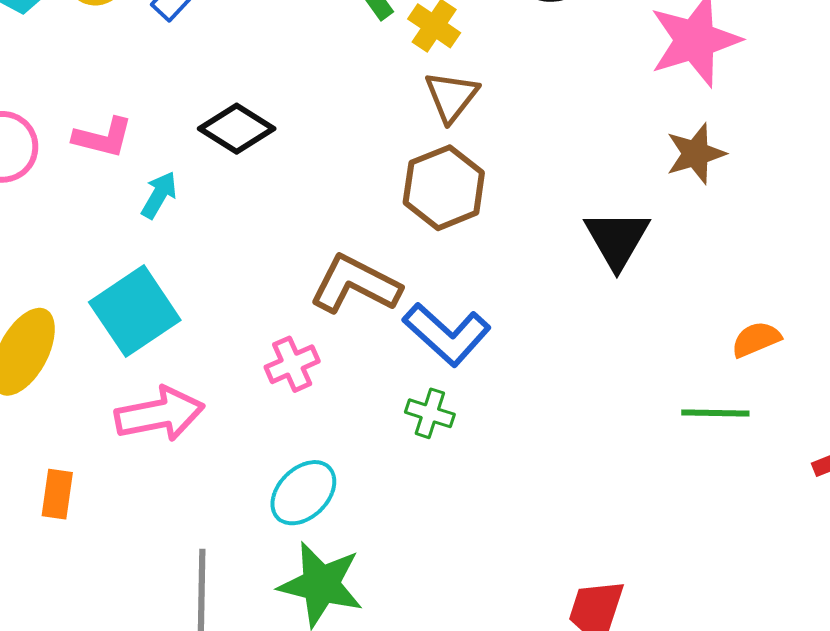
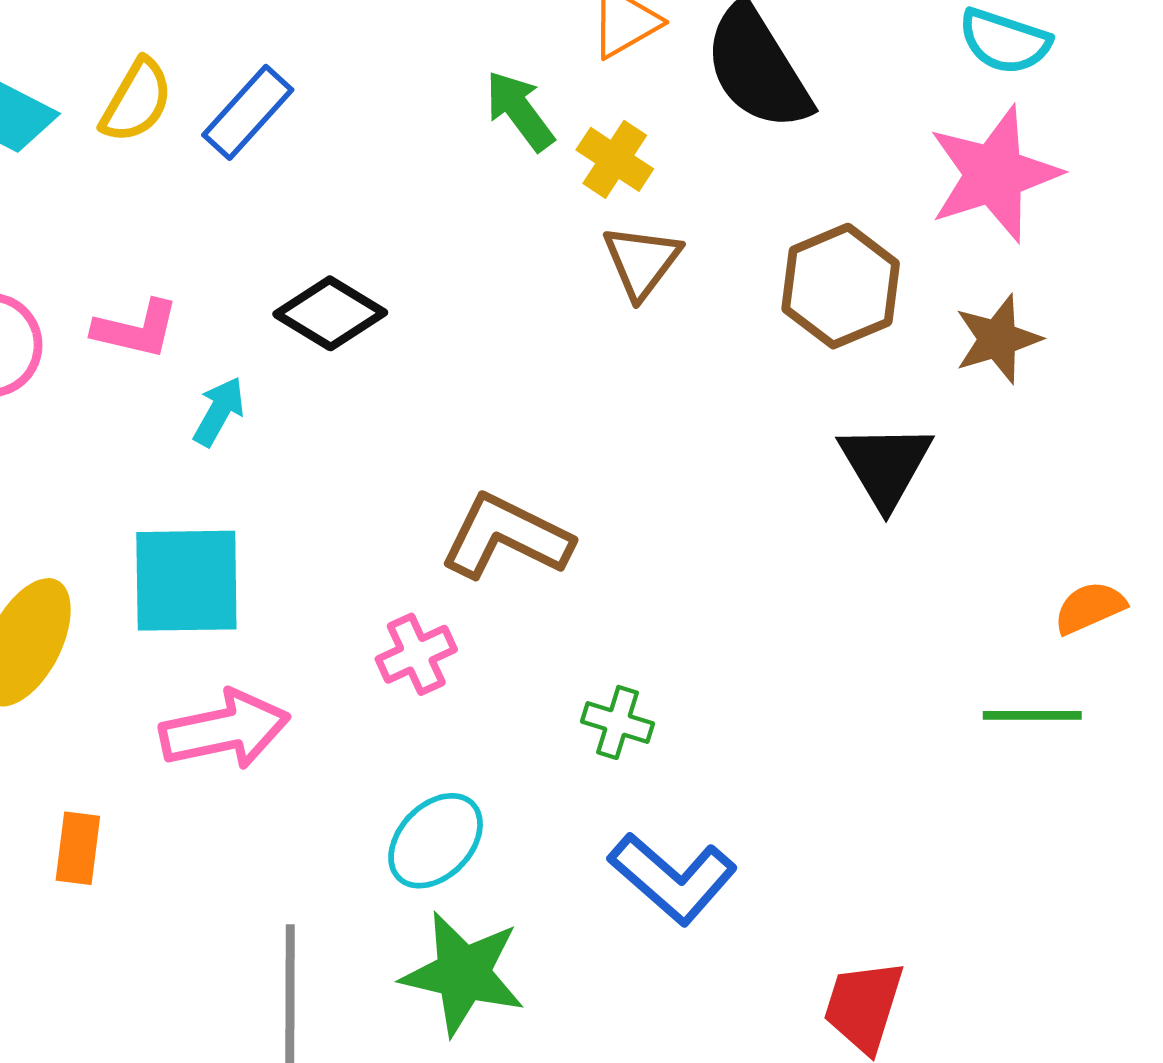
brown hexagon: (444, 188) -> (841, 286), moved
cyan square: (135, 311) -> (186, 581), turned 34
blue L-shape: (447, 334) -> (673, 878), moved

